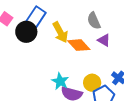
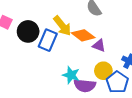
blue rectangle: (36, 17) -> (48, 40), moved
purple triangle: (104, 40) -> (99, 46), moved

